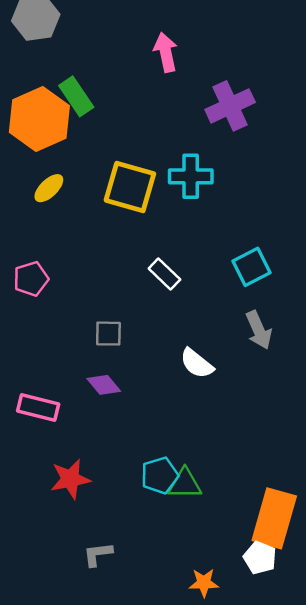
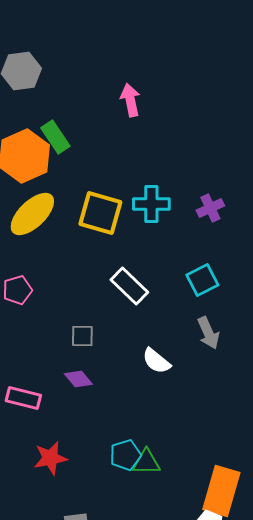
purple cross: (230, 106) -> (210, 208), moved, size x0.7
yellow ellipse: (49, 188) -> (32, 214), size x1.8
white rectangle: (164, 274) -> (129, 286), size x1.4

